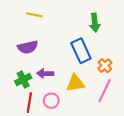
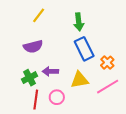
yellow line: (34, 15) -> (39, 15), turned -63
green arrow: (95, 23) -> (79, 22), moved
pink line: (105, 91) -> (108, 87), turned 35

